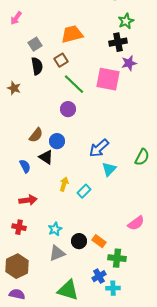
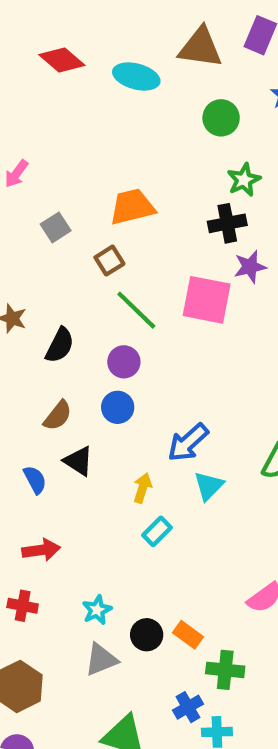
black semicircle: (37, 66) -> (60, 345), moved, turned 36
blue circle: (57, 141) -> (118, 407), moved
yellow arrow: (64, 184) -> (142, 488), moved

